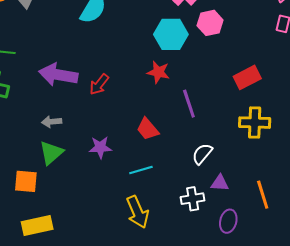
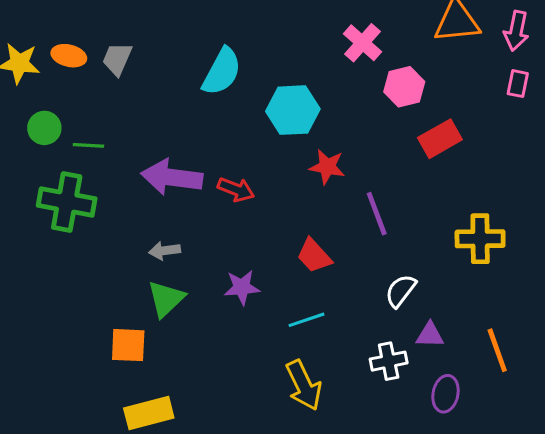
cyan hexagon: (171, 34) -> (293, 110), moved
red rectangle: (247, 77) -> (440, 139), moved
red arrow: (99, 84) -> (236, 189), turned -105

